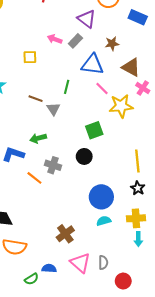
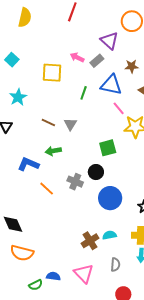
yellow square: (30, 57) -> (52, 73), size x1.5
green line: (67, 87) -> (84, 93), moved
brown line: (36, 99) -> (48, 122), moved
gray cross: (53, 165) -> (75, 182), moved
blue circle: (101, 197) -> (110, 198), moved
brown cross: (65, 234) -> (90, 241), moved
gray semicircle: (103, 263) -> (115, 265), moved

